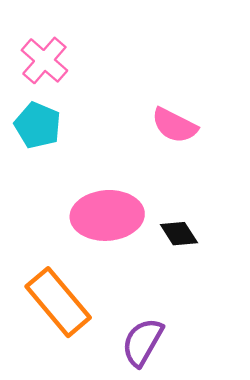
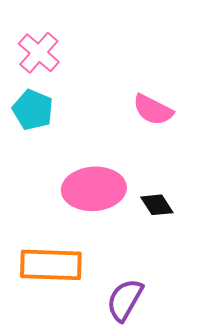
orange rectangle: (58, 302) -> (51, 265), turned -48

